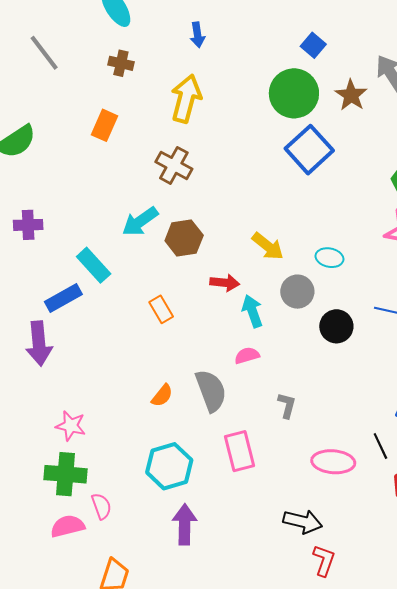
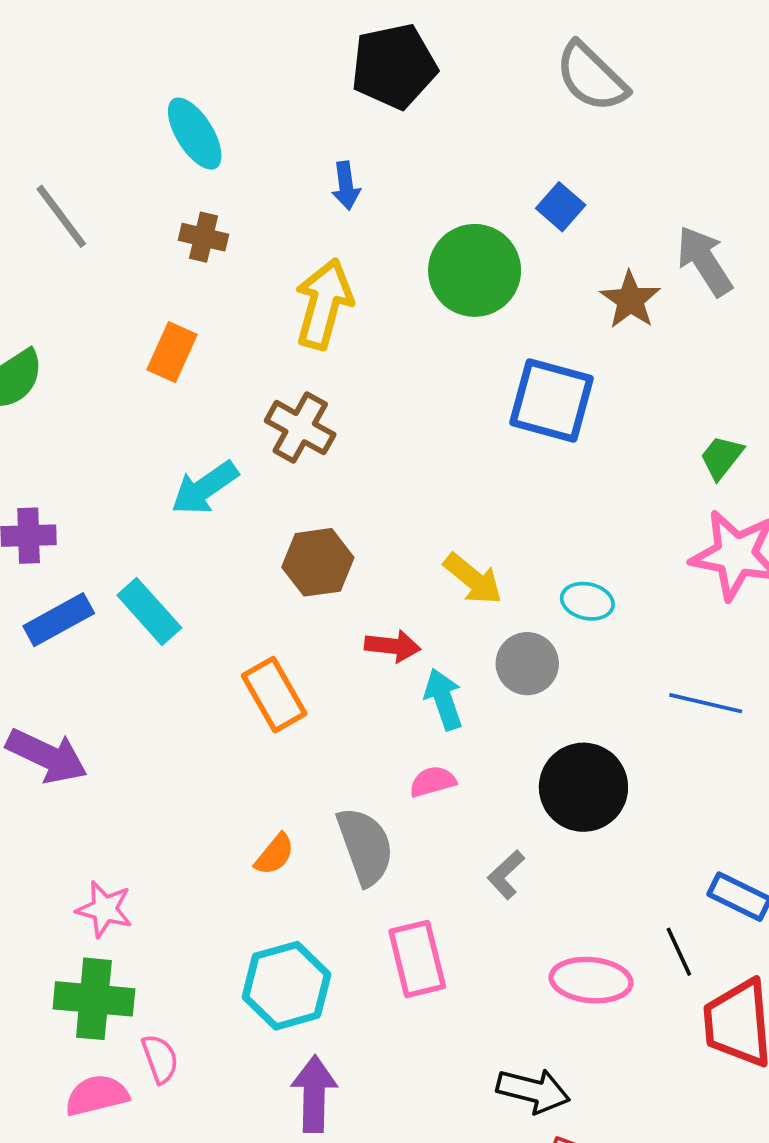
green circle: (294, 93) -> (475, 270), moved
blue square: (309, 150) -> (552, 400), turned -33
cyan arrow: (140, 221) -> (205, 488), moved
blue rectangle: (63, 298) -> (59, 620), moved
orange rectangle: (161, 309) -> (274, 695), size x1.4
black circle: (336, 326) -> (583, 787), moved, size x1.4
purple arrow: (39, 343) -> (47, 756), turned -60
gray L-shape: (287, 405) -> (506, 875), turned -148

